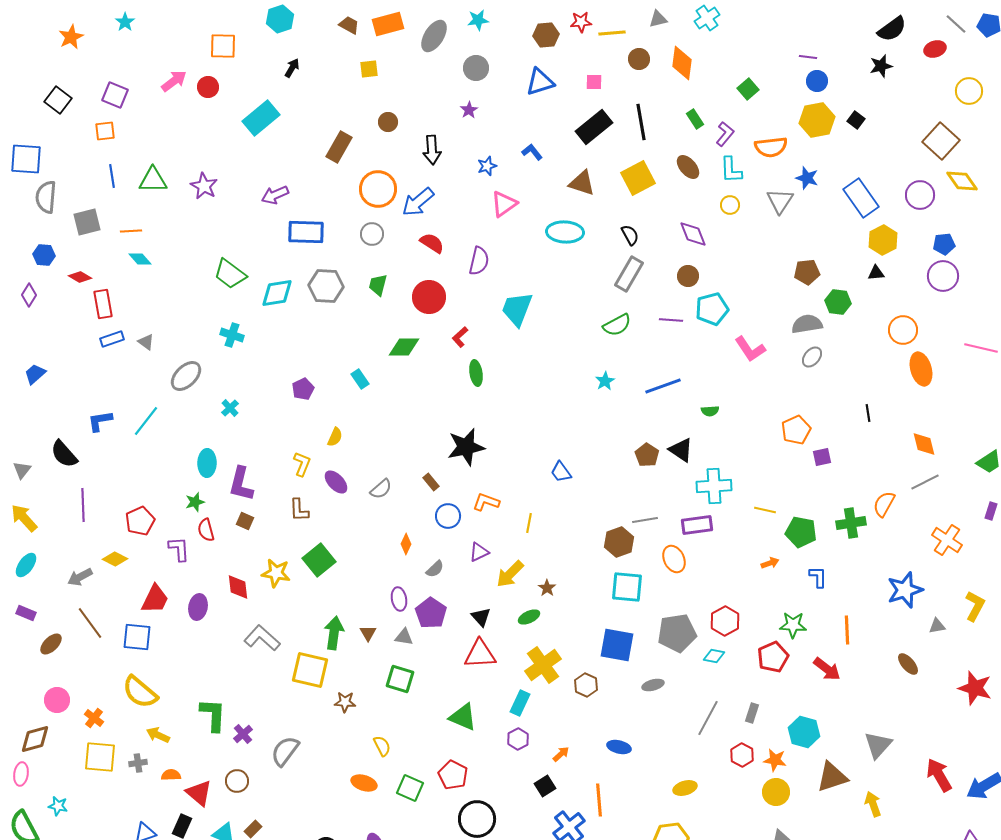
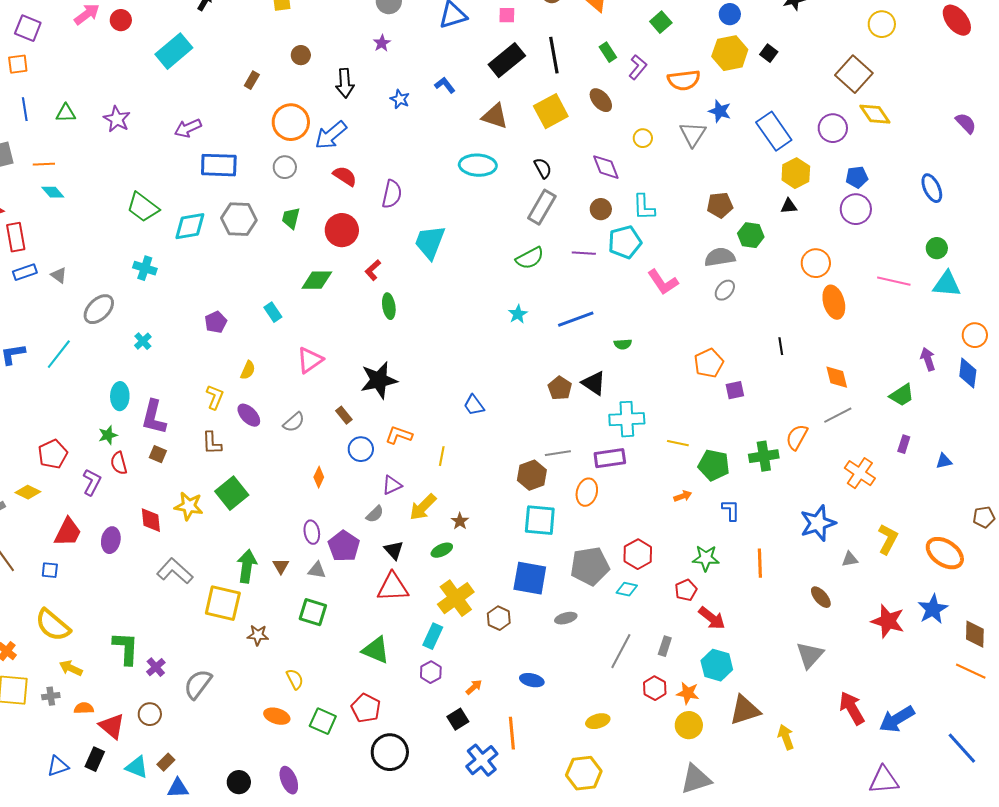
brown rectangle: (339, 147) -> (252, 80), size x0.6
blue star: (487, 166) -> (400, 99), turned -30
cyan L-shape: (731, 170) -> (644, 207), moved
green triangle: (153, 180) -> (66, 113), size x0.7
pink triangle: (504, 204) -> (310, 360), moved
purple L-shape: (179, 549) -> (92, 482), turned 32
orange ellipse: (674, 559) -> (587, 492), turned 40
gray semicircle: (435, 569) -> (375, 514), moved
blue square: (137, 637) -> (50, 570), size x0.6
red pentagon: (773, 657) -> (686, 590), size x0.7
red arrow: (827, 669) -> (712, 618), moved
gray triangle: (878, 745) -> (810, 655), moved

